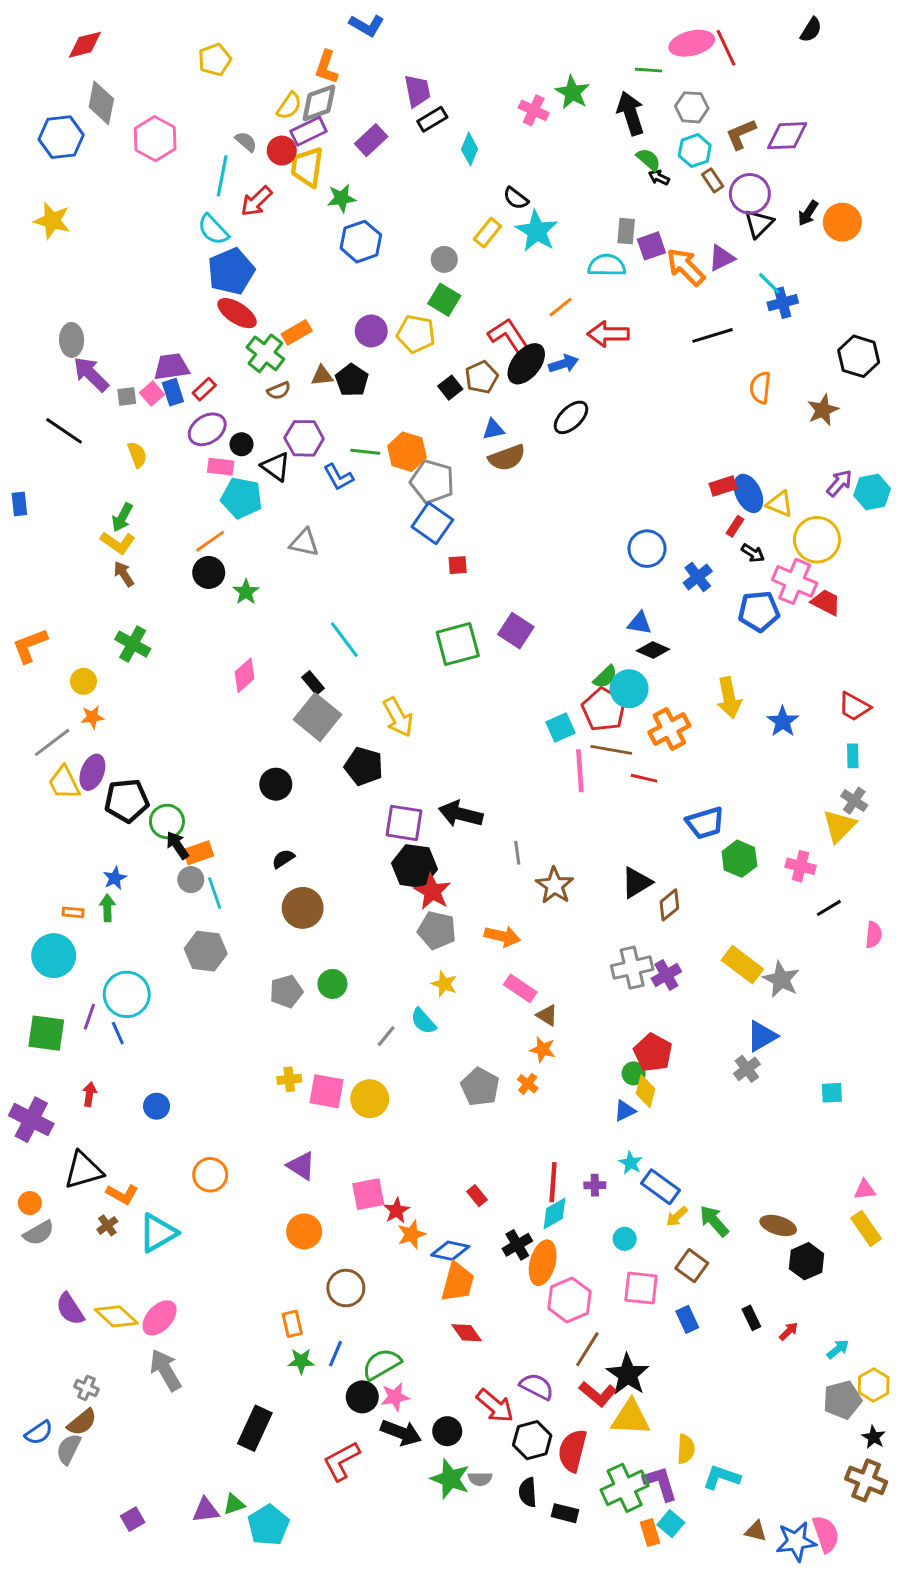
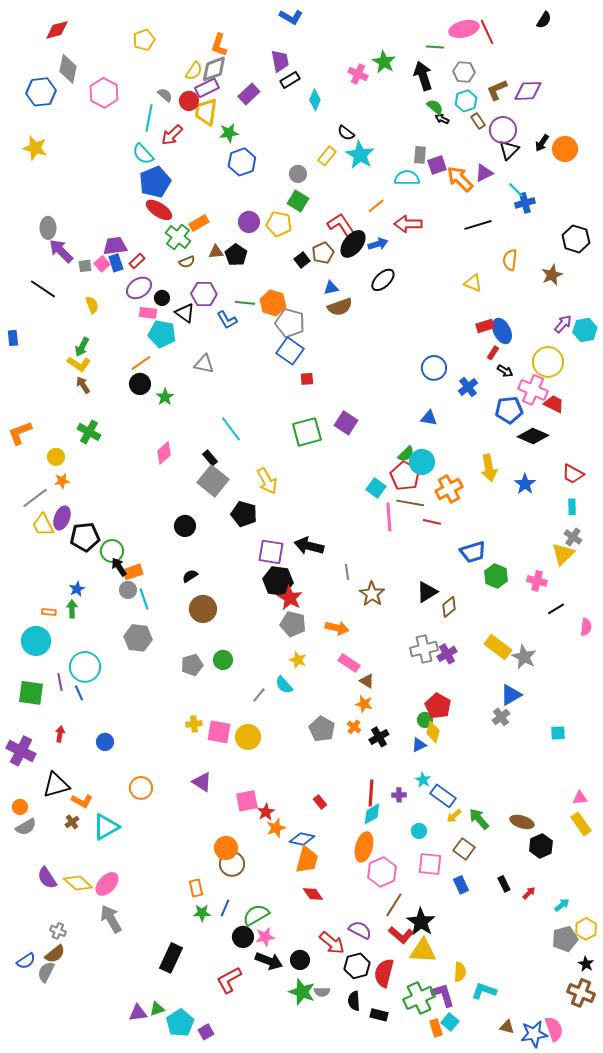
blue L-shape: (367, 25) -> (291, 17), moved
yellow triangle: (780, 504) -> (473, 283), moved
black diamond: (653, 650) -> (533, 436), moved, size x1.4
cyan square: (561, 728) -> (376, 488), turned -30
purple line: (89, 1017) -> (60, 682), turned -30
orange circle: (304, 1231) -> (226, 848), moved
black cross: (517, 1245) -> (379, 737), moved
purple square: (133, 1519) -> (206, 1032), moved

